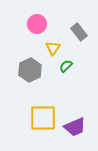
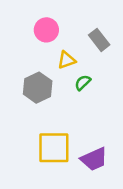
yellow triangle: (53, 48) -> (66, 60), turned 35

